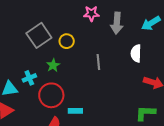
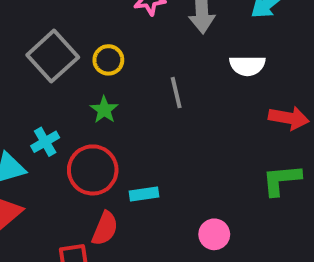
white semicircle: (136, 53) -> (247, 66), turned -84
green star: (53, 65) -> (104, 110), moved

